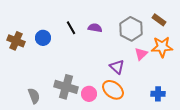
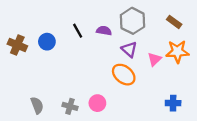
gray hexagon: (131, 29) -> (133, 21), moved
purple triangle: (117, 67) -> (129, 49), moved
gray cross: (66, 87) -> (70, 106), moved, size x0.6
orange ellipse: (113, 90) -> (124, 75), moved

